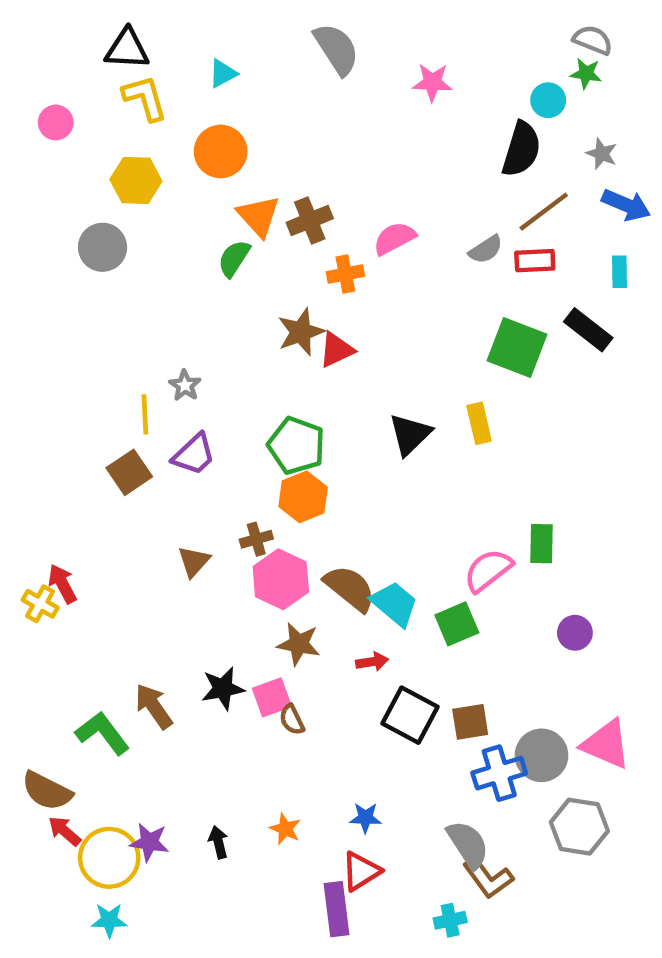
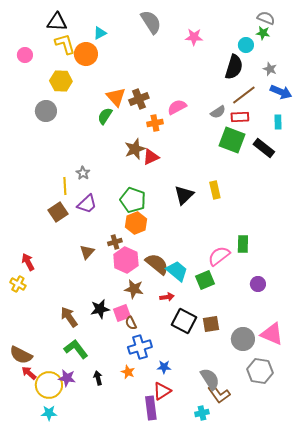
orange circle: (221, 151) -> (86, 54), moved
green square: (517, 348) -> (232, 140), moved
yellow cross: (40, 604) -> (18, 284), moved
green L-shape: (103, 733) -> (76, 349), moved
blue cross: (499, 773) -> (140, 347), moved

